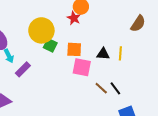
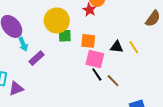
green square: (50, 45) -> (65, 36), turned -32
yellow line: (120, 53) -> (134, 47), turned -40
black line: (115, 88) -> (97, 74), moved

